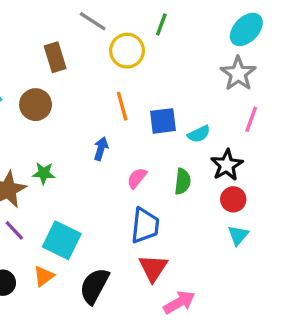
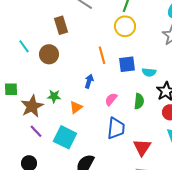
yellow circle: (127, 51) -> (125, 26), moved
cyan semicircle: (199, 134) -> (149, 72), turned 32
red triangle: (153, 268) -> (142, 147), moved
orange triangle: (44, 276) -> (76, 107), moved

